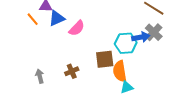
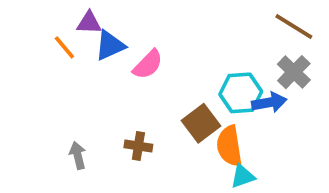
blue arrow: (141, 37) -> (269, 102), moved
brown square: (105, 59) -> (201, 123), turned -30
brown cross: (72, 71) -> (138, 146), turned 32

